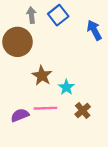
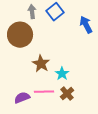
brown cross: (83, 111) -> (67, 94), moved

